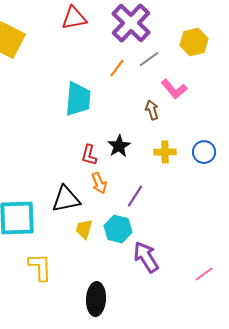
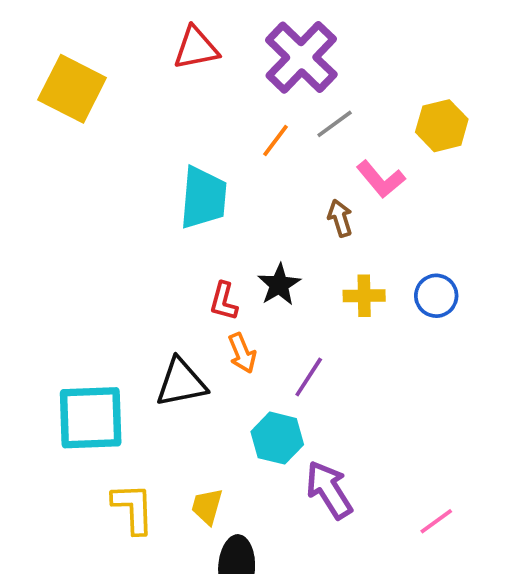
yellow hexagon: (194, 42) -> (442, 126), moved
yellow trapezoid: (84, 229) -> (207, 506), moved

